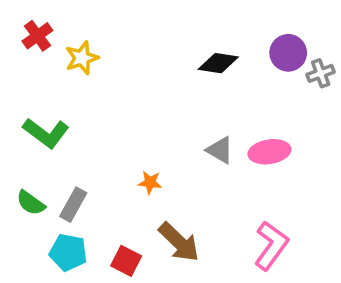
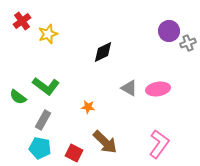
black diamond: (218, 63) -> (103, 52), moved, turned -35
green L-shape: (46, 133) -> (46, 86), moved
green semicircle: (31, 203) -> (18, 97), moved

